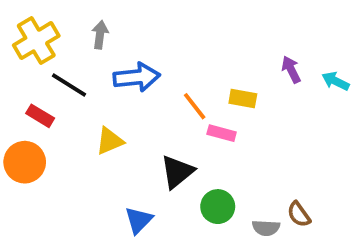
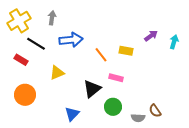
purple arrow: (291, 70) -> (151, 36), turned 80
cyan arrow: (335, 81) -> (174, 42), turned 80
pink rectangle: (222, 133) -> (116, 78), moved
orange circle: (25, 162) -> (25, 95), moved

